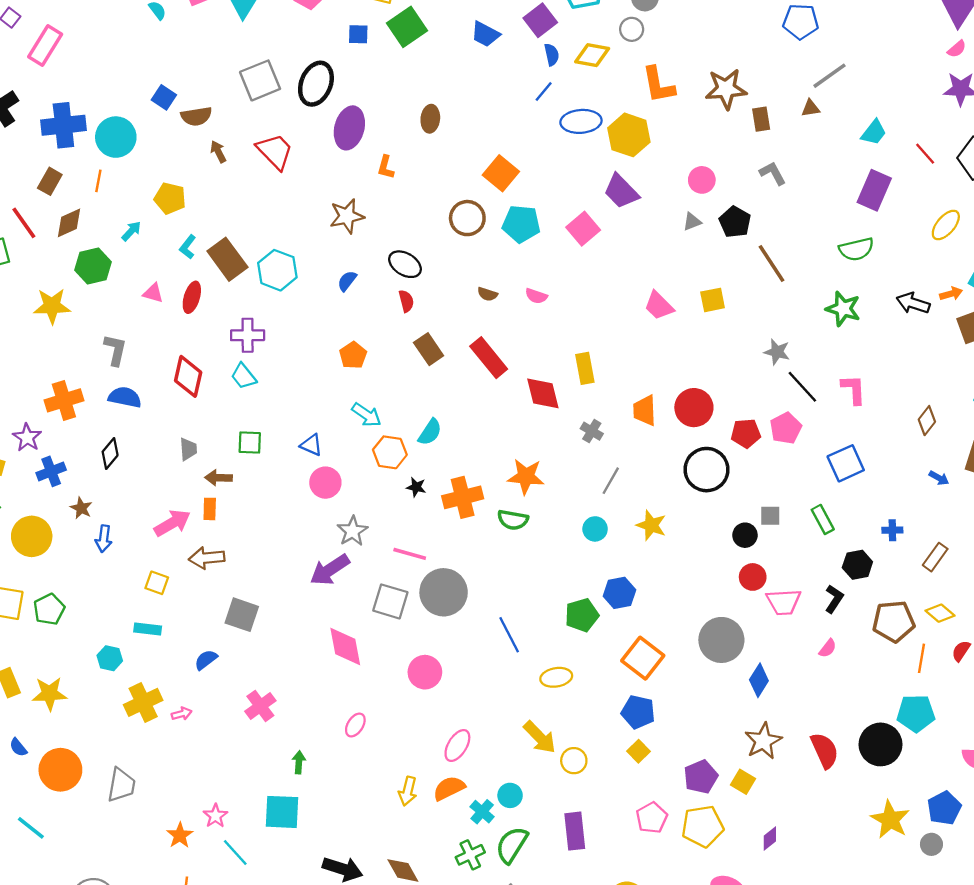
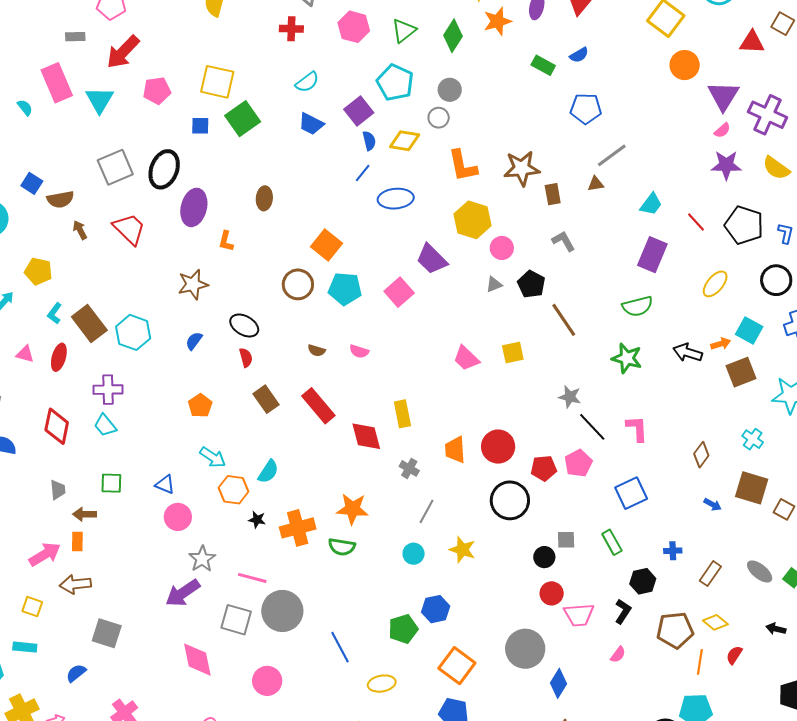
yellow hexagon: (629, 135) -> (472, 220), moved

